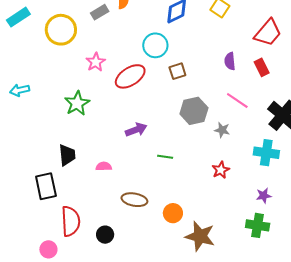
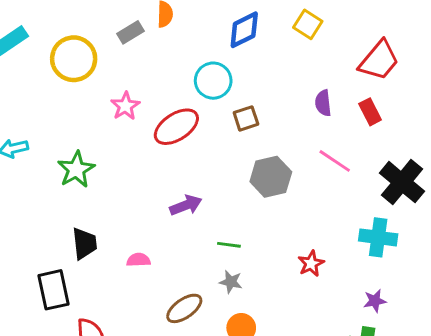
green star: (77, 103) -> (76, 169), moved
gray star: (222, 130) -> (231, 282), moved
brown ellipse: (134, 200) -> (184, 308), turned -45

